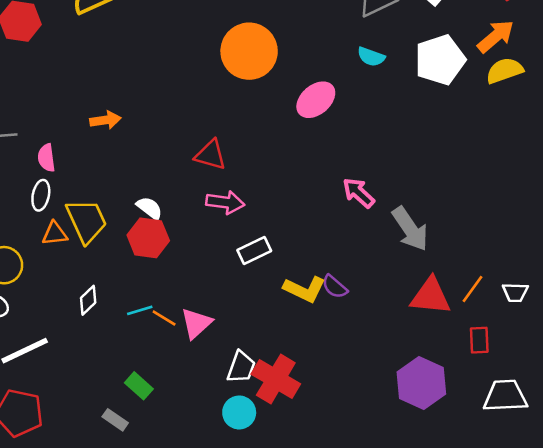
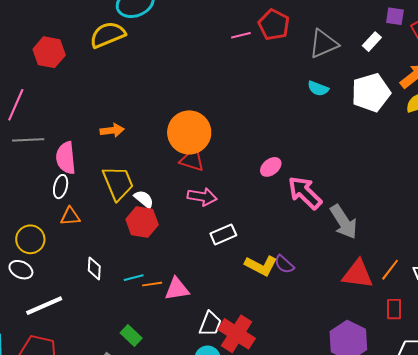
orange circle: (249, 51) -> (189, 132), moved
pink ellipse: (316, 100) -> (271, 167), moved, size x0.7
pink semicircle: (46, 158) -> (66, 158), size x1.5
pink arrow: (358, 193) -> (305, 193), size x1.4
yellow trapezoid: (86, 221) -> (118, 183), moved
white diamond: (88, 300) -> (94, 268), turned -45
orange line: (164, 318) -> (152, 284), turned -42
pink triangle: (196, 323) -> (177, 289), turned 32

